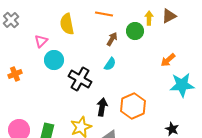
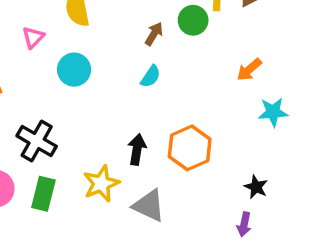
cyan circle: (54, 60) -> (74, 70), moved
black cross: (80, 79) -> (37, 141), moved
cyan star: (182, 85) -> (273, 112), size x0.7

